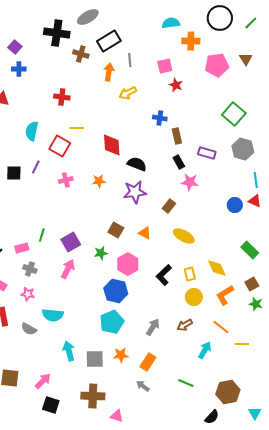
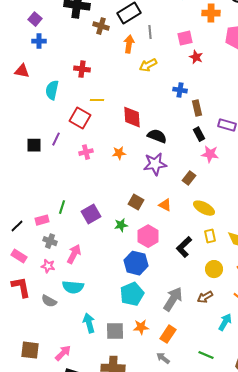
cyan semicircle: (32, 131) -> (52, 90), moved
pink arrow: (68, 269) -> (74, 254), moved
yellow rectangle: (190, 274) -> (210, 236), moved
gray arrow: (153, 327) -> (173, 299), size x1.4

